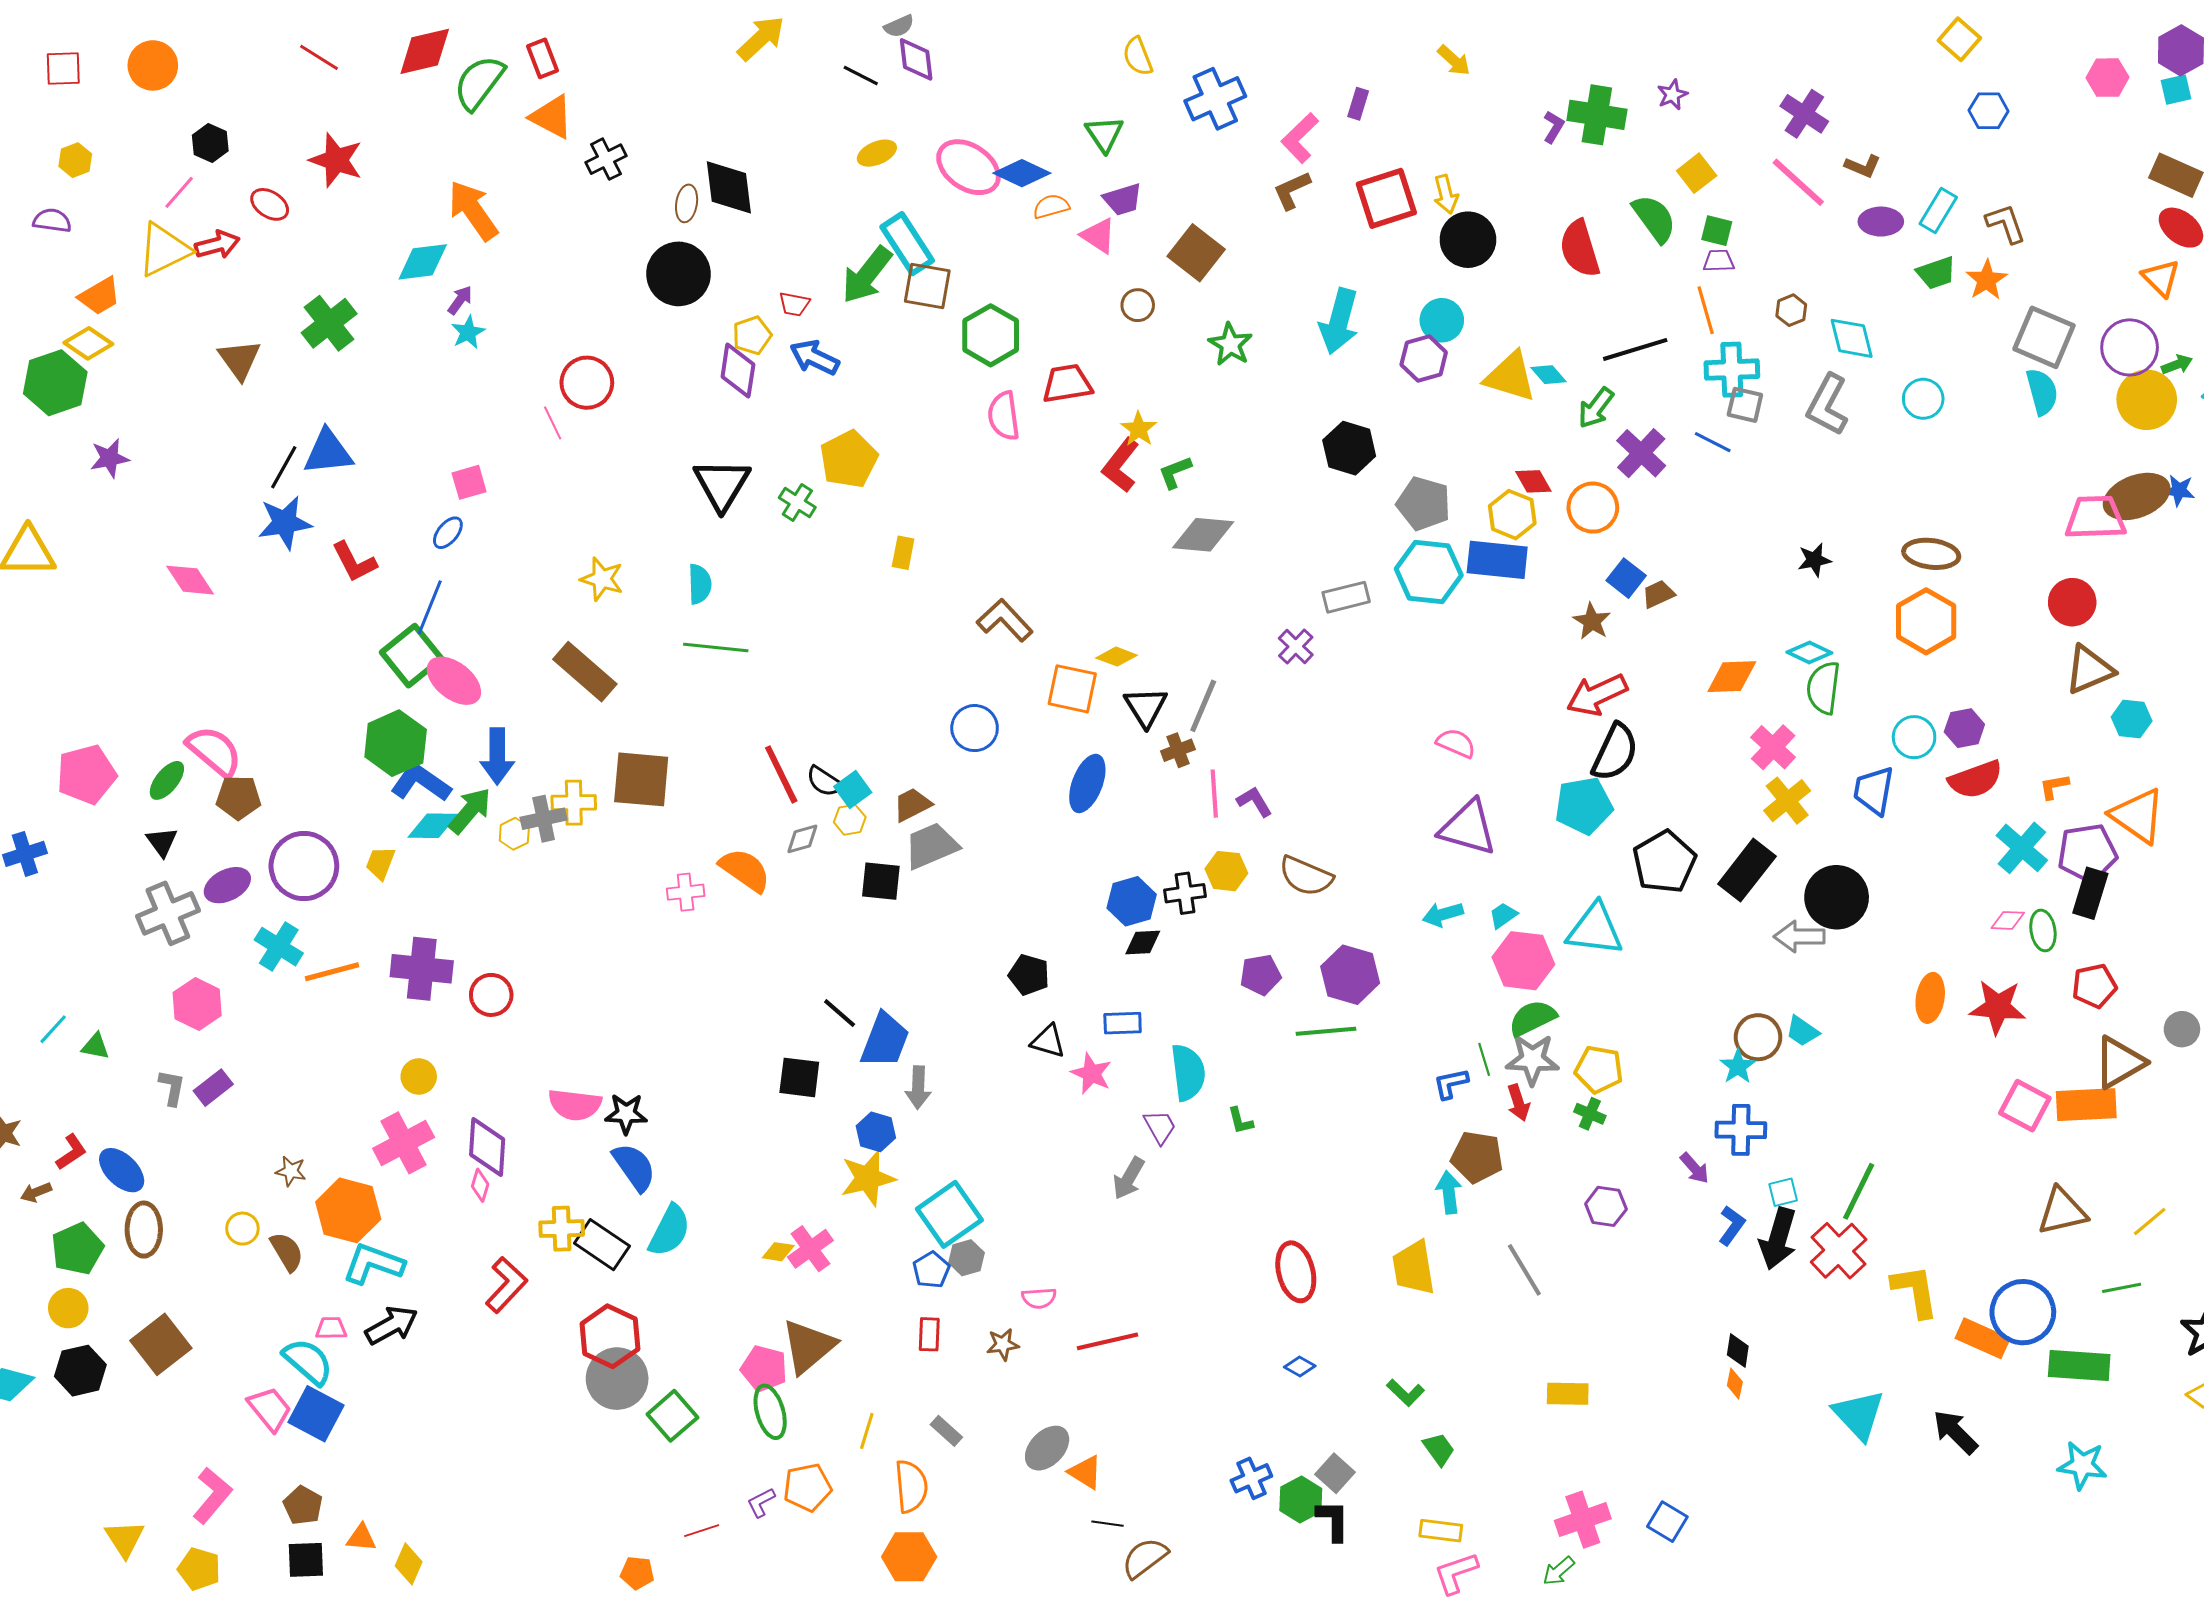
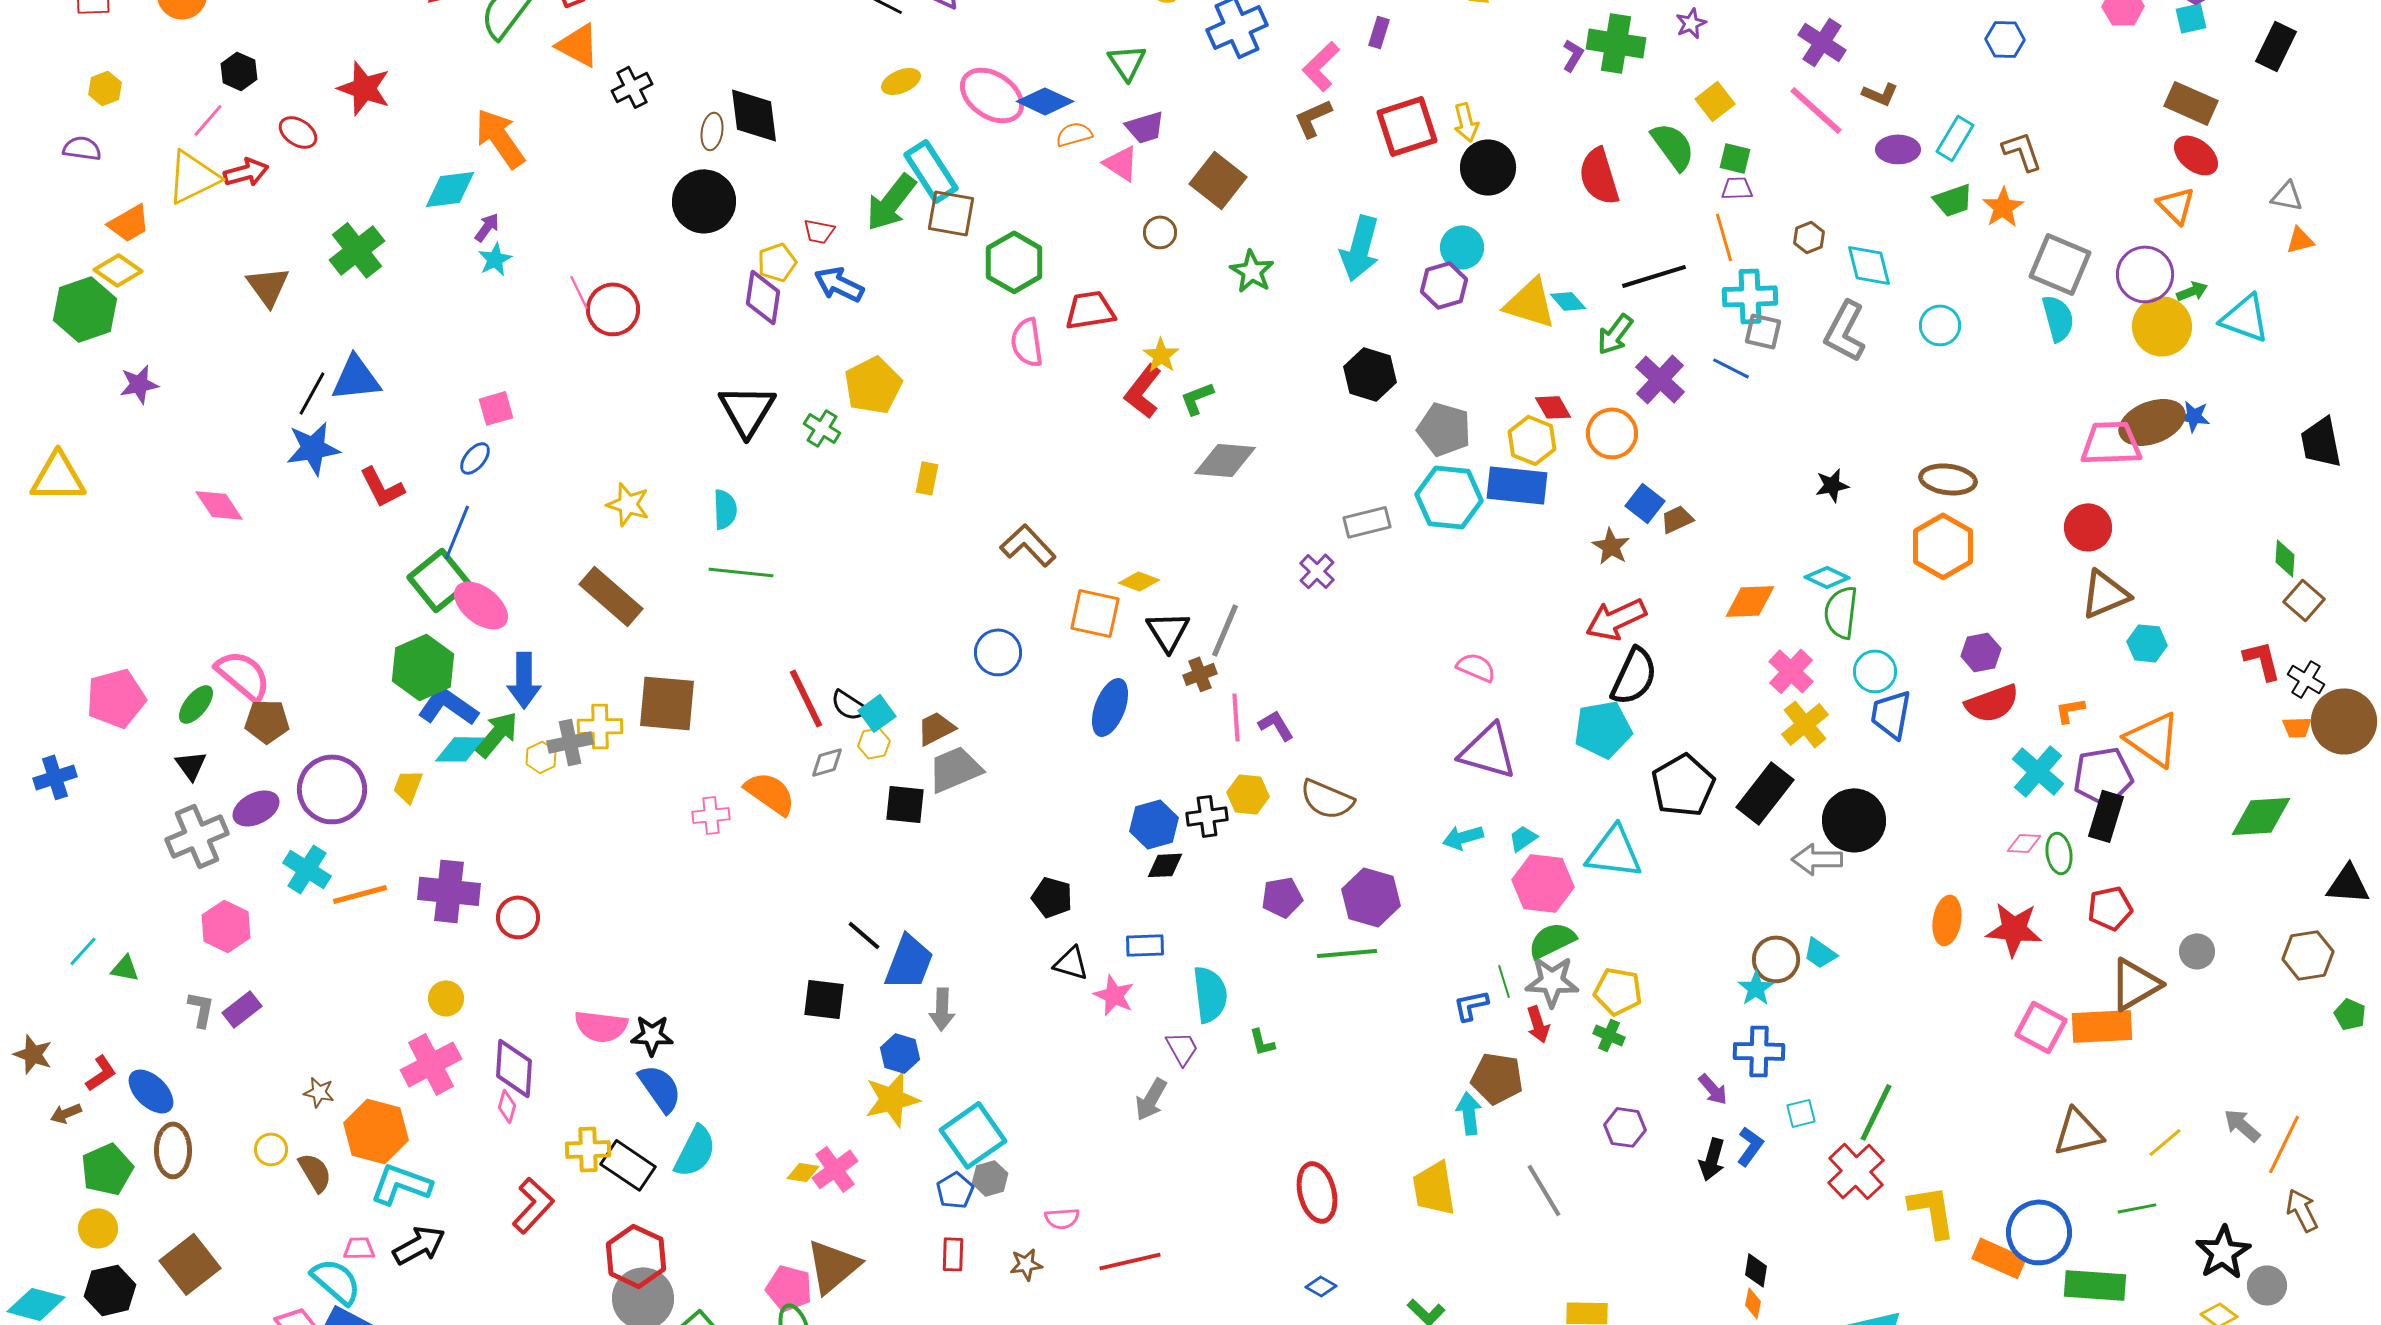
pink line: (553, 423) -> (579, 292), moved
cyan circle: (1914, 737) -> (1875, 671), moved
black arrow: (1778, 1239) -> (1712, 1159), moved, size x0.7

